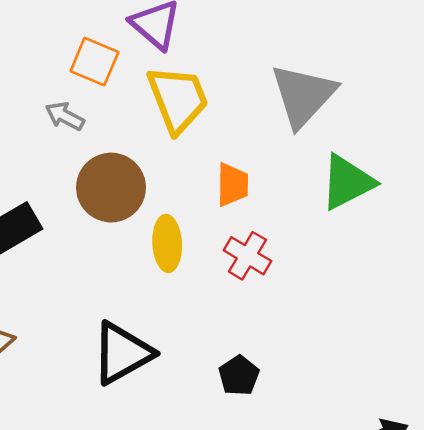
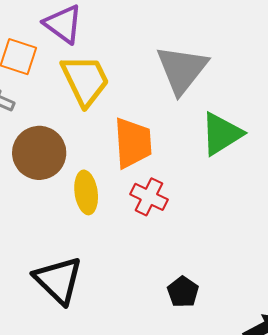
orange trapezoid: (232, 185) -> (133, 143), size x1.5
black triangle: (122, 353) -> (58, 280), turned -42
black pentagon: (239, 376) -> (183, 292), moved

